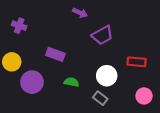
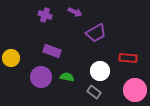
purple cross: (19, 26) -> (45, 15), moved
purple circle: (32, 82) -> (41, 77), moved
pink circle: (144, 96) -> (135, 90), size x1.5

